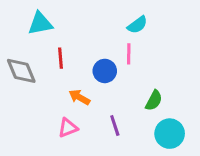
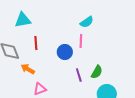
orange arrow: (79, 97) -> (28, 69), moved
purple line: (115, 125) -> (79, 75), moved

